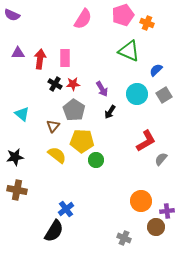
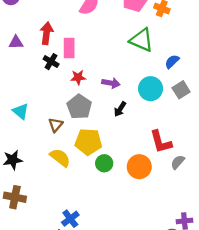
red arrow: (40, 59) -> (47, 33), moved
black cross: (55, 84) -> (51, 62), moved
purple arrow: (102, 89) -> (111, 83), turned -49
red L-shape: (146, 141) -> (161, 142), turned 105
orange circle: (141, 201) -> (139, 167), moved

